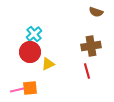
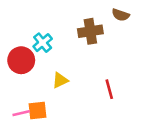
brown cross: (91, 46) -> (90, 31), moved
red circle: (30, 52) -> (21, 60), moved

